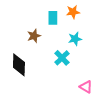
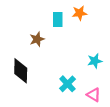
cyan star: (75, 39) -> (95, 61), moved
cyan cross: (62, 58) -> (67, 84), moved

